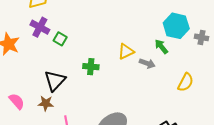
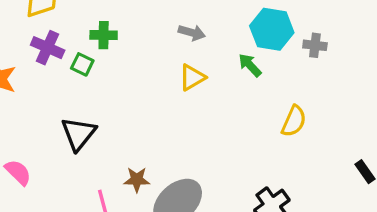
gray arrow: (147, 63) -> (192, 33), moved
green cross: (91, 67) -> (104, 35), moved
brown star: (46, 103) -> (137, 180), moved

